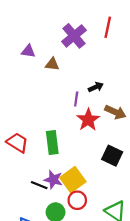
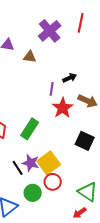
green rectangle: (52, 143) -> (30, 129), turned 40
black line: (39, 185) -> (18, 168), turned 35

